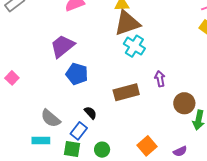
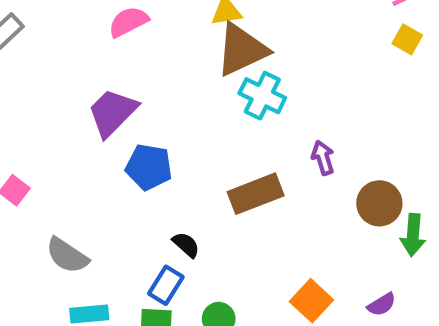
gray semicircle: (51, 118) -> (67, 255), moved

